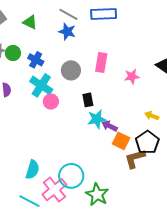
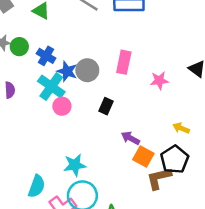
blue star: (67, 32) -> (67, 71), moved
black rectangle: (88, 100) -> (106, 106), turned 32
cyan star: (97, 119) -> (75, 165), moved

